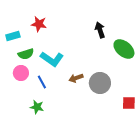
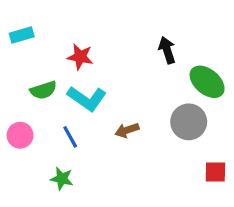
red star: (39, 24) -> (80, 57), moved
cyan rectangle: (13, 36) -> (22, 35), moved
pink circle: (21, 73) -> (20, 135), moved
gray circle: (100, 83) -> (189, 122), moved

